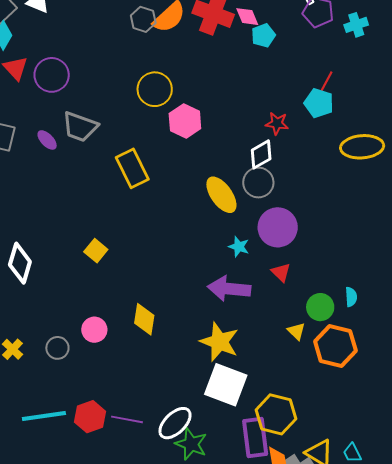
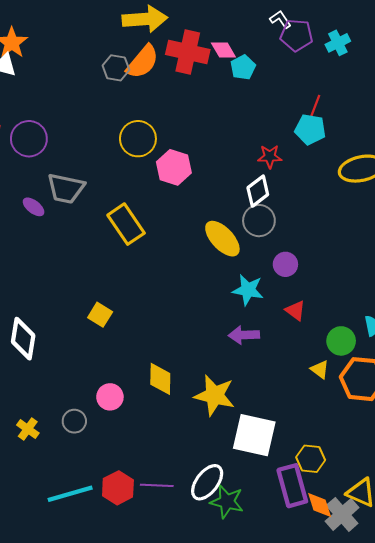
purple circle: (278, 227) -> (285, 264), size x0.6
cyan star: (239, 247) -> (248, 290), size x1.4
purple arrow: (229, 289) -> (244, 335), size x0.7
yellow star: (219, 342) -> (215, 395), moved
yellow hexagon: (276, 414) -> (311, 459), size x0.7

